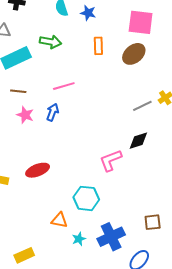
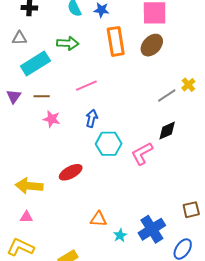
orange rectangle: (98, 46) -> (116, 41), size x1.6
blue arrow: (53, 112) -> (92, 118), moved
cyan hexagon: (86, 198) -> (109, 144), moved

